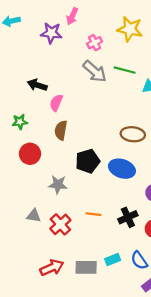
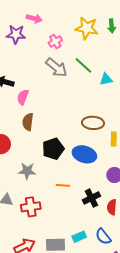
pink arrow: (72, 16) -> (34, 18), turned -98
green line: (125, 70) -> (83, 65), turned 30
orange line: (94, 214) -> (63, 185), moved
red cross: (60, 224) -> (31, 207), turned 36

